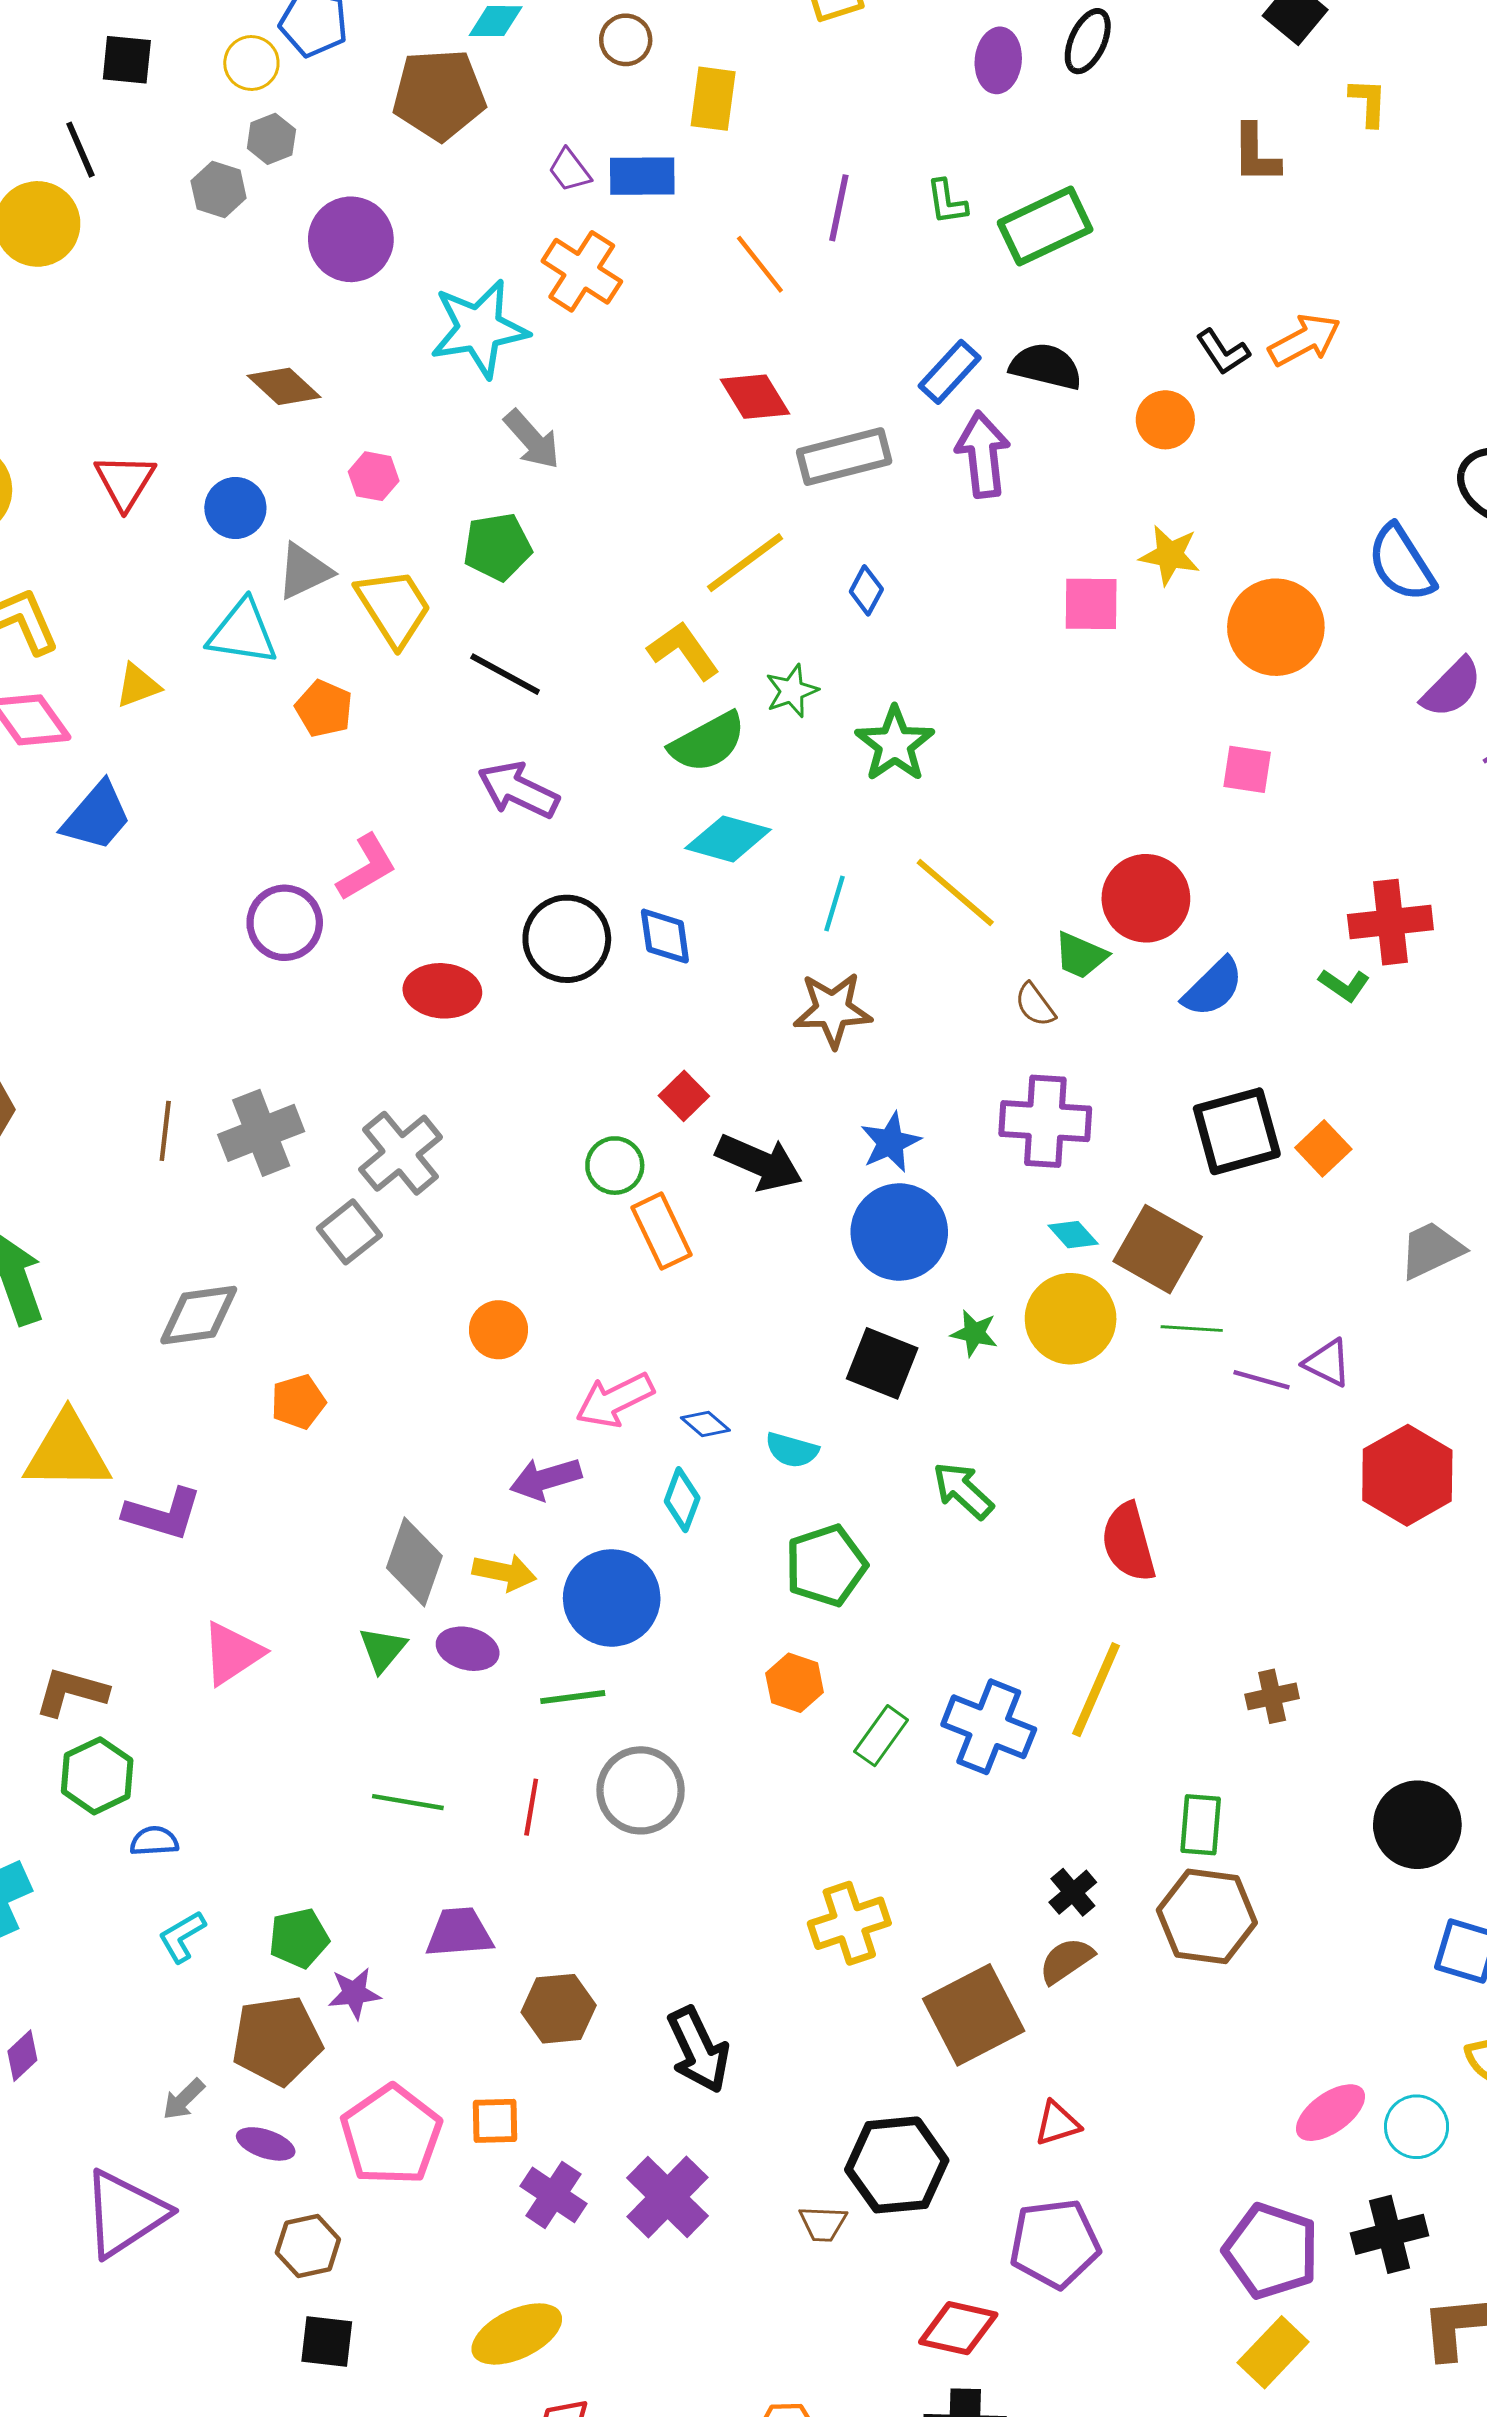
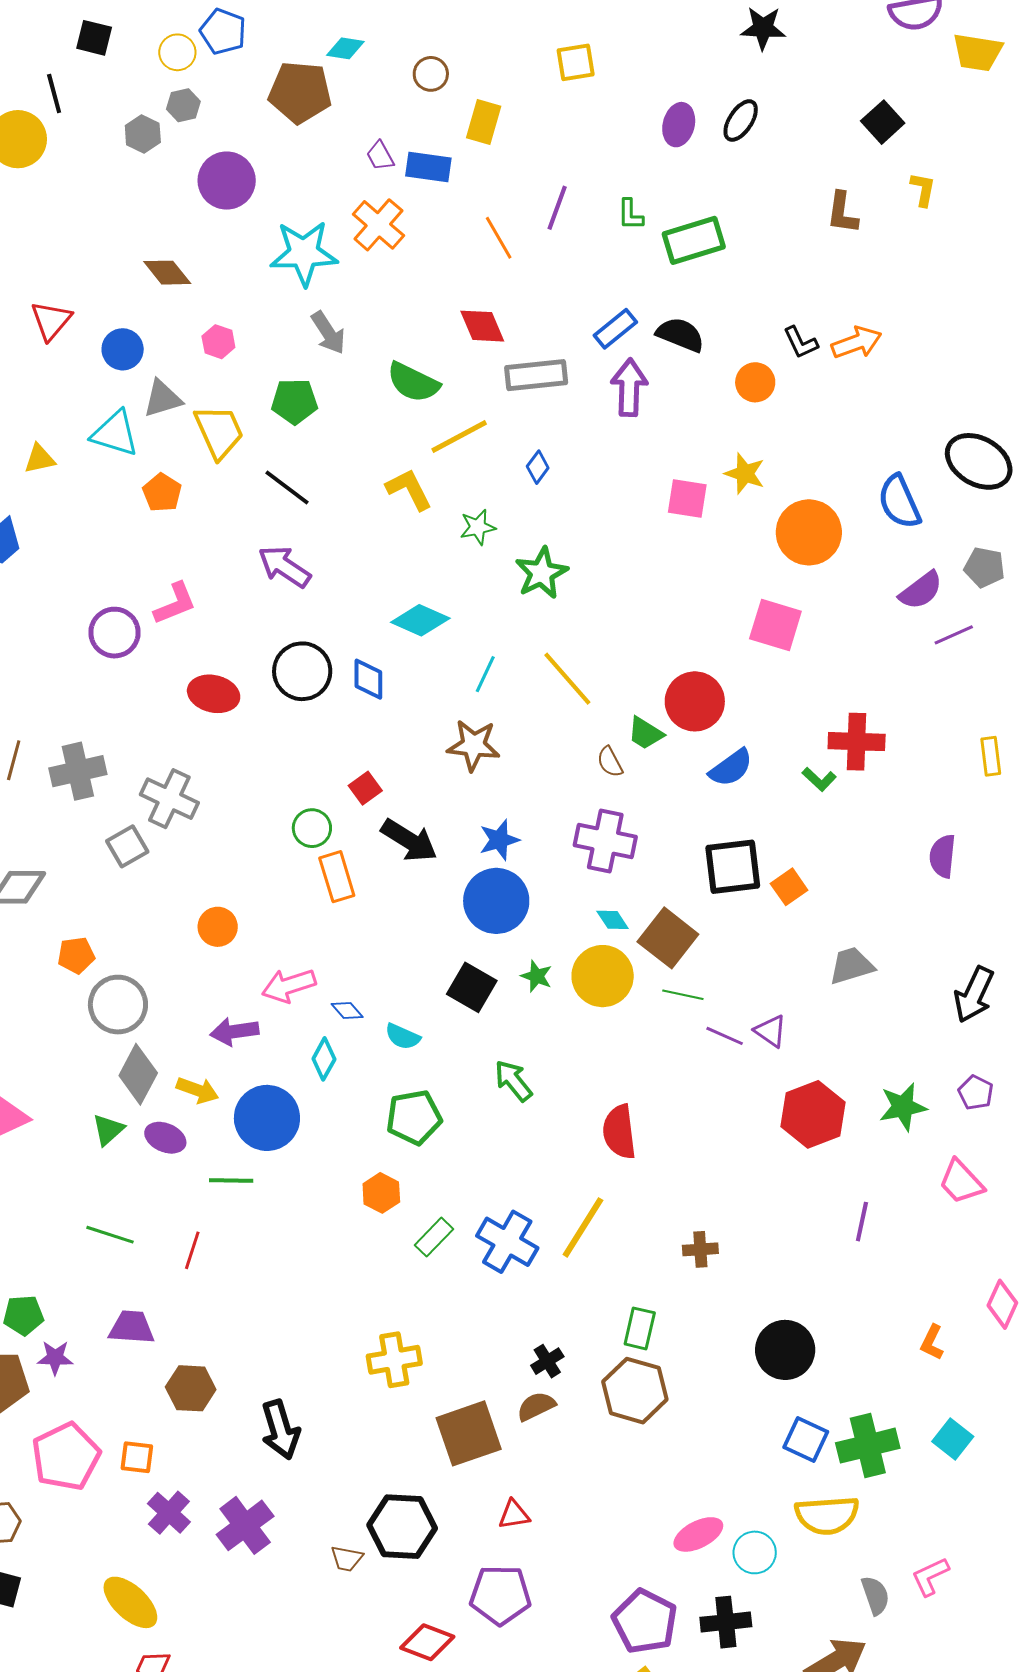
green semicircle: (708, 742) -> (413, 382), moved, turned 46
pink square: (1247, 769) -> (775, 625), size x1.5
gray cross: (401, 1153) -> (169, 799), turned -34
gray circle: (641, 1790) -> (118, 1005), moved
yellow ellipse: (517, 2334) -> (130, 1602), turned 60

